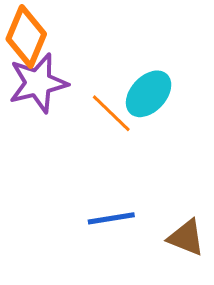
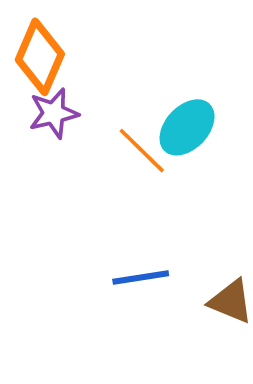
purple star: (38, 83) -> (54, 113), size x0.7

